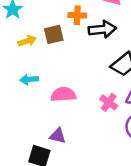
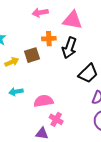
black arrow: (102, 29) -> (69, 48), turned 120
pink cross: (109, 102) -> (56, 119), moved

